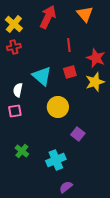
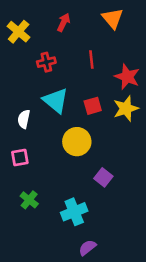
red arrow: (48, 17) -> (64, 22), size x0.6
red cross: (14, 47) -> (46, 62), moved
red square: (70, 72) -> (93, 106), moved
pink square: (15, 111) -> (20, 157), moved

